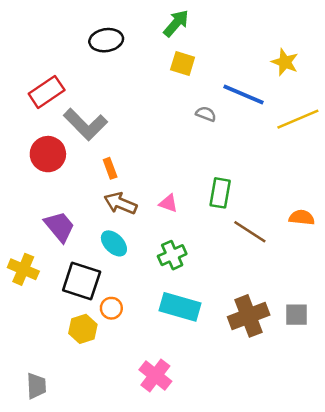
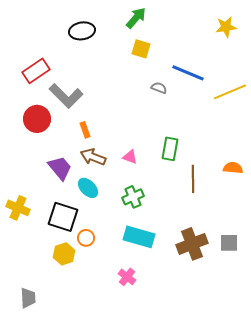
yellow star: (285, 62) -> (226, 27), moved, turned -30
purple trapezoid: (60, 227) -> (60, 168), moved
brown line: (250, 232) -> (193, 179), turned 56
pink cross: (155, 375) -> (127, 277), moved, size x0.7

